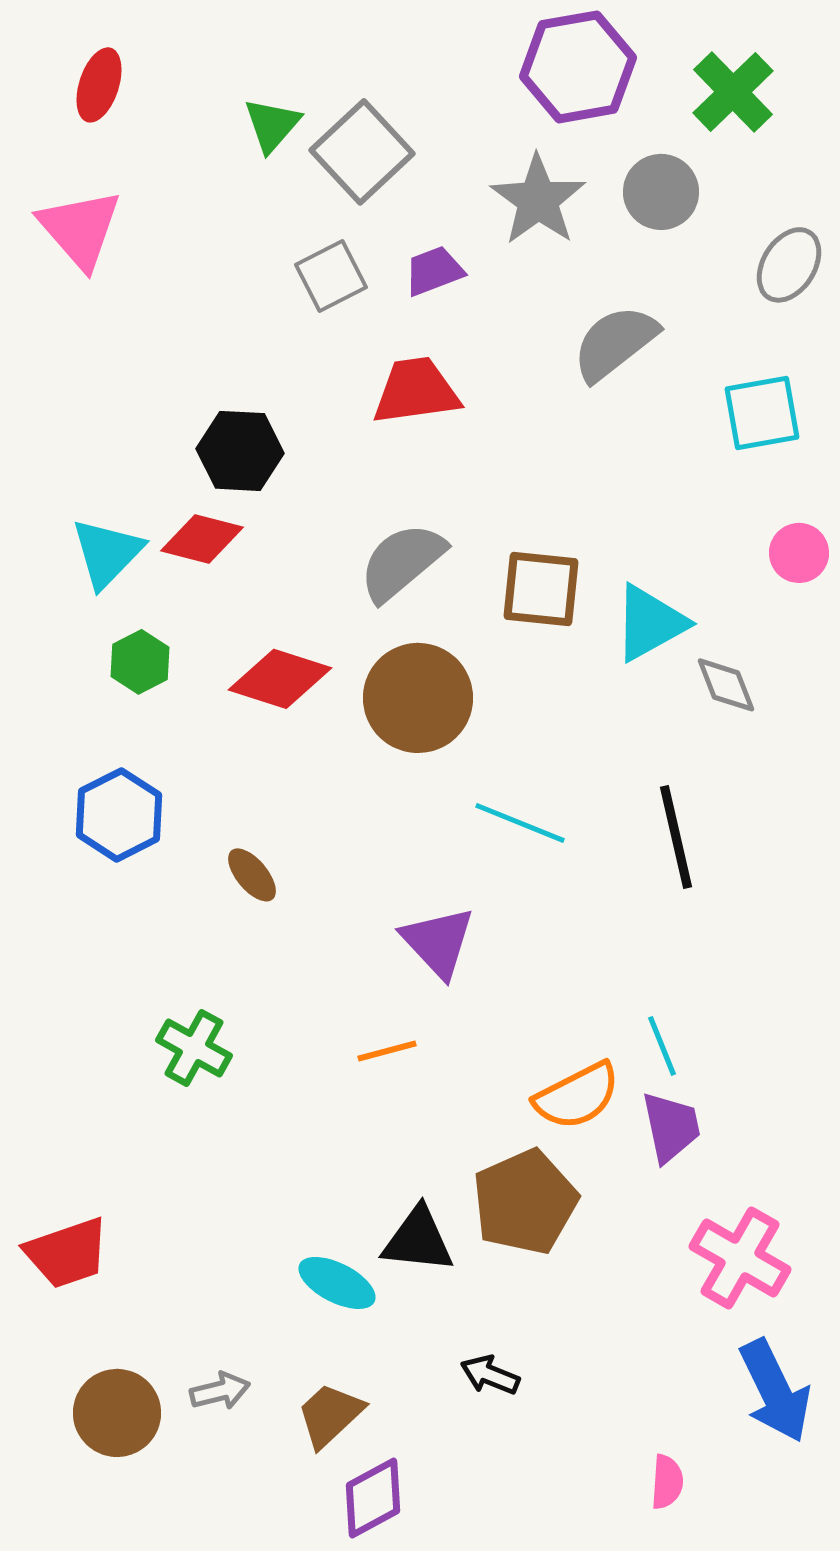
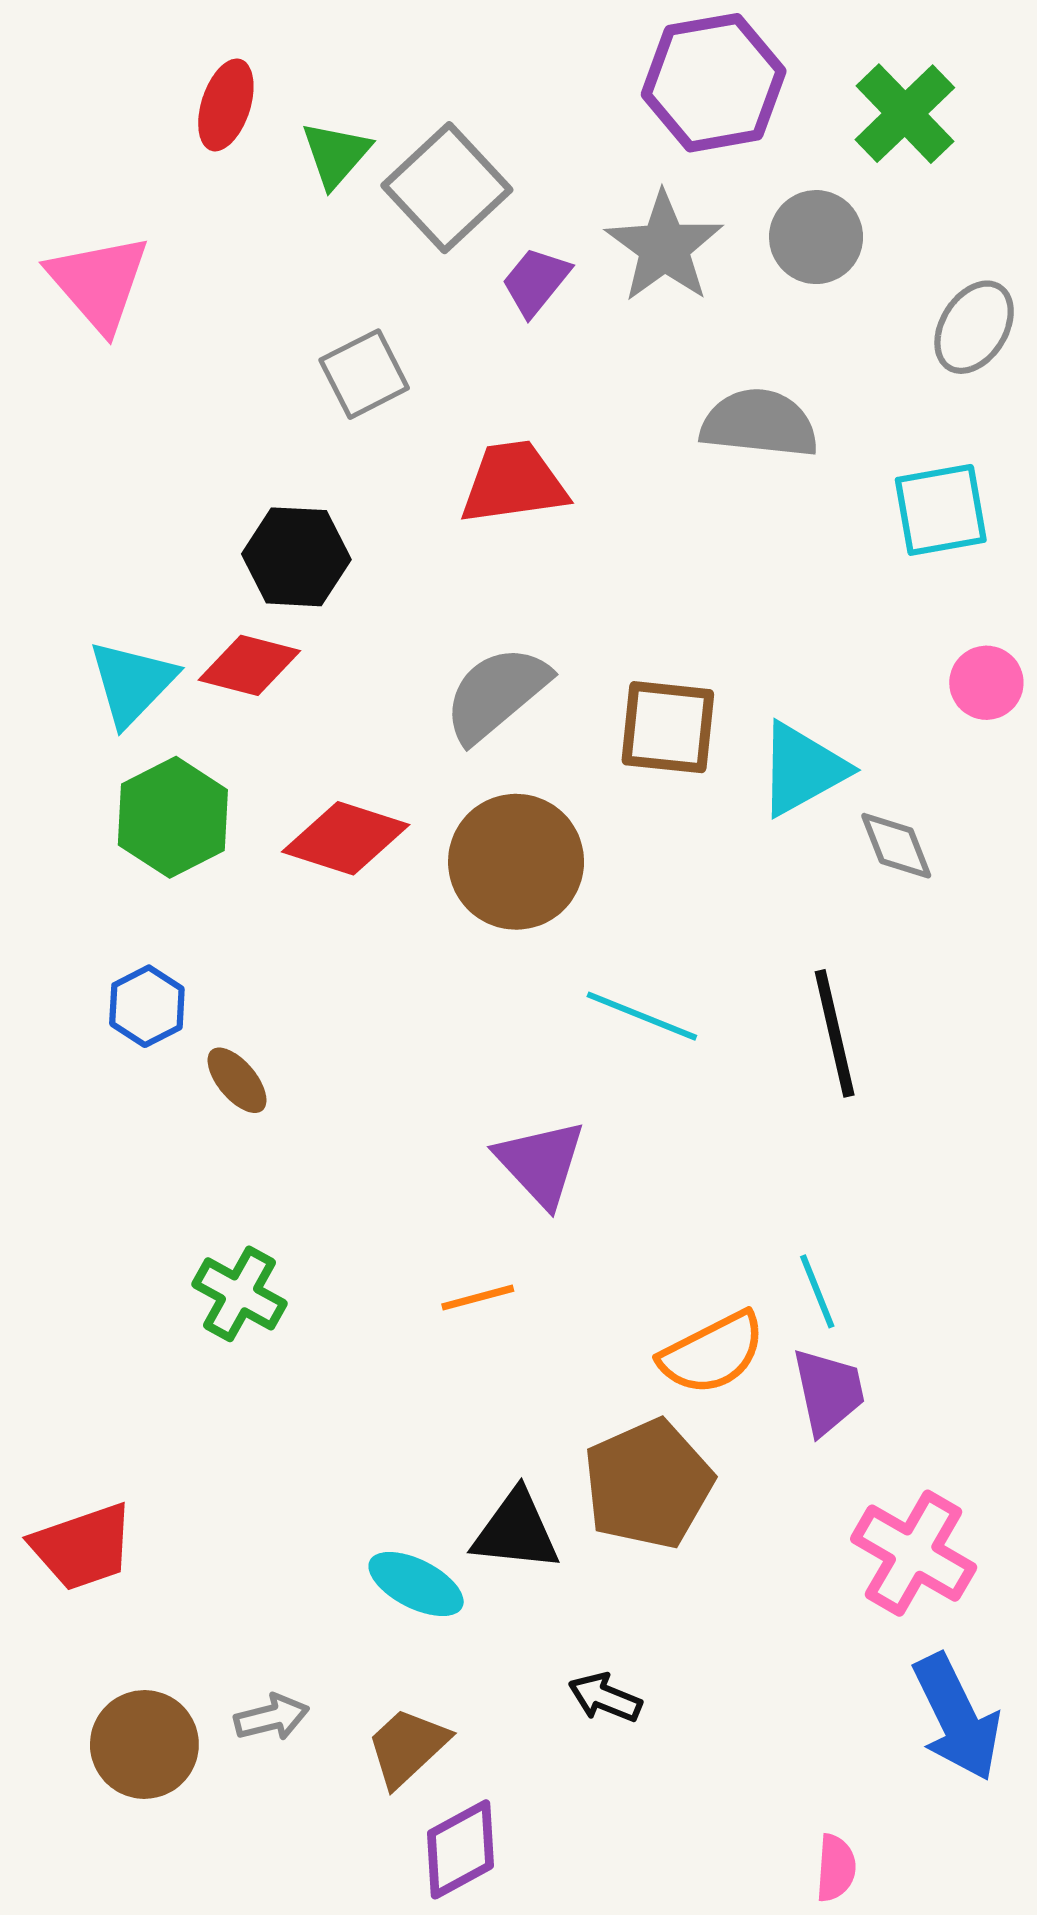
red ellipse: (99, 85) -> (226, 105), moved
purple trapezoid: (434, 271) -> (536, 281), moved, turned -30
gray square: (331, 276) -> (364, 374), moved
gray semicircle: (615, 343) -> (759, 423), turned 44
green hexagon: (140, 662) -> (173, 817), size x1.5
blue hexagon: (119, 815) -> (147, 1006), size x0.7
brown ellipse: (252, 875) -> (237, 1080), moved
pink semicircle: (667, 1482) -> (836, 1868), moved

